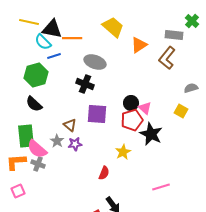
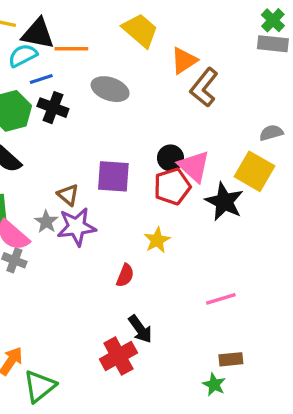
gray rectangle: (174, 35) -> (273, 44), moved
cyan semicircle: (43, 42) -> (23, 56), turned 108
brown L-shape: (167, 58) -> (204, 87), moved
black cross: (85, 84) -> (53, 108), moved
pink triangle: (145, 108) -> (194, 166), size x1.5
yellow square: (181, 111) -> (254, 171), size x1.6
black star: (151, 134) -> (224, 202), moved
purple star: (75, 144) -> (76, 227), size x1.6

